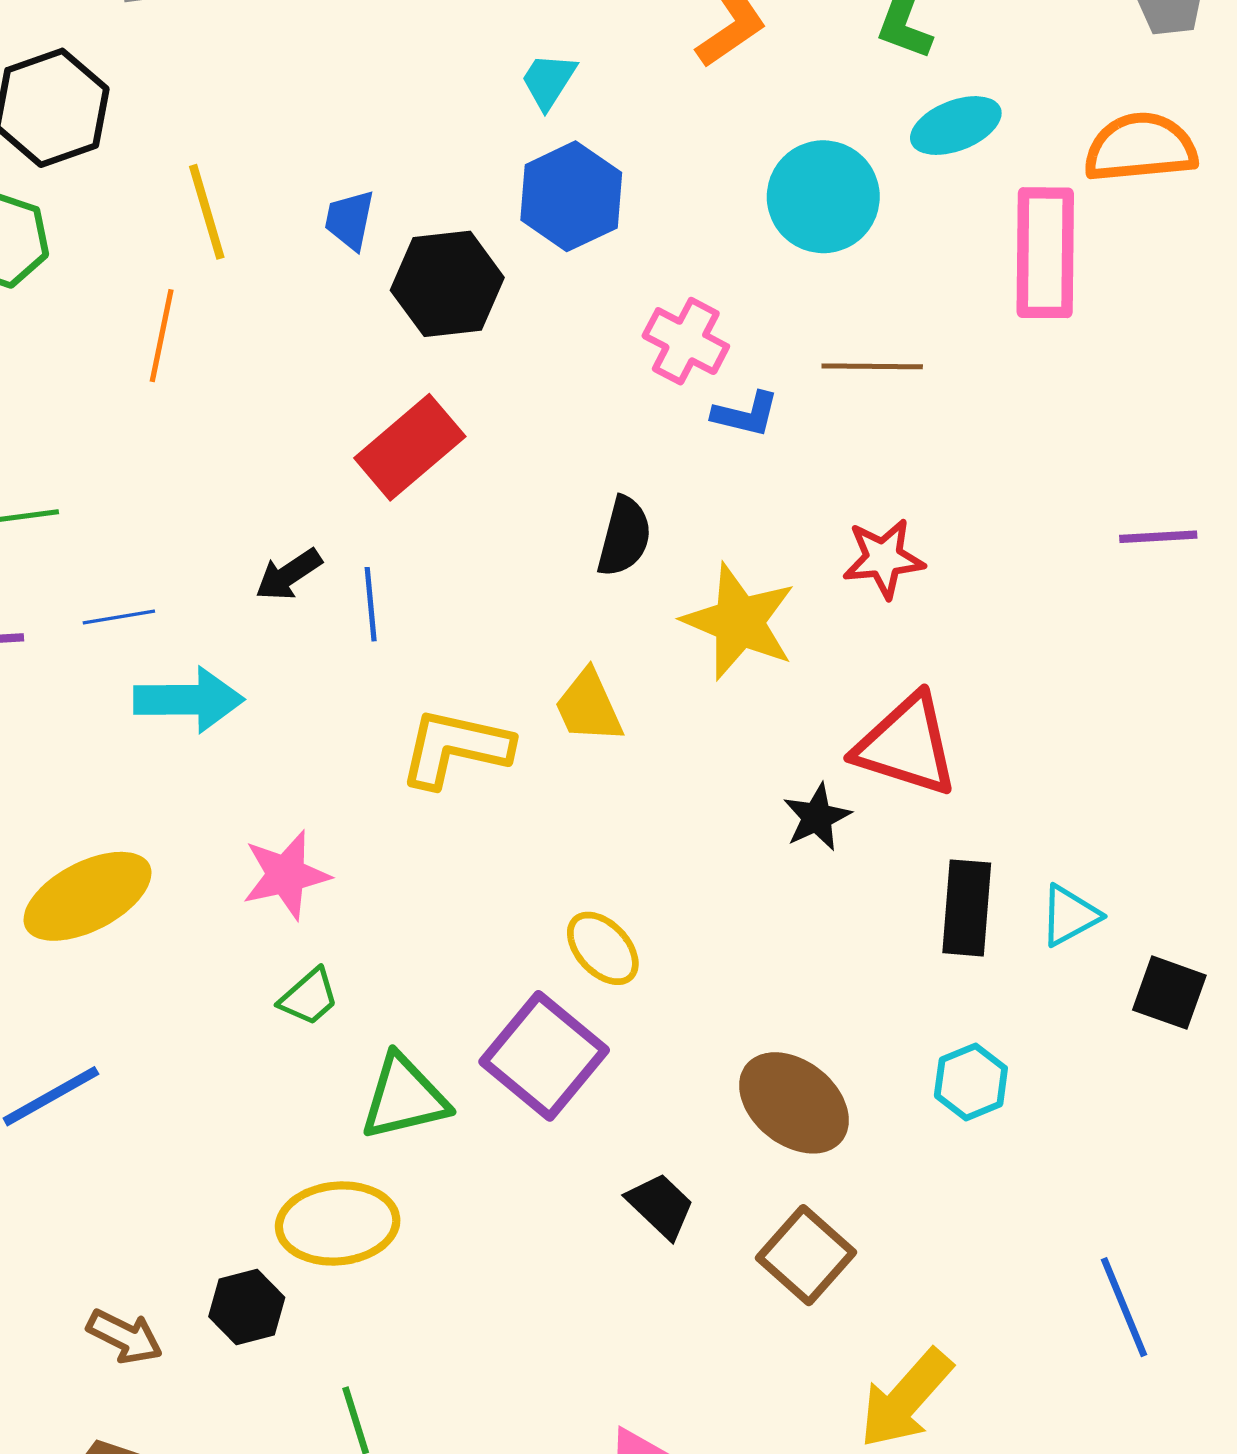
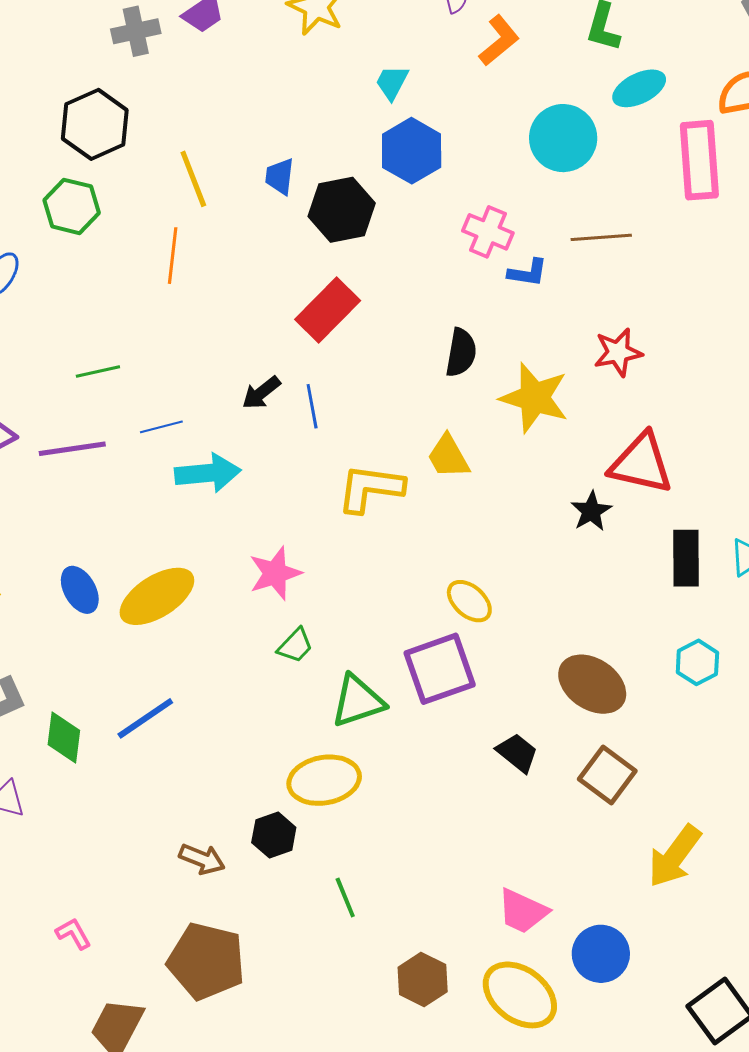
purple square: (544, 1056) -> (440, 669), turned 36

